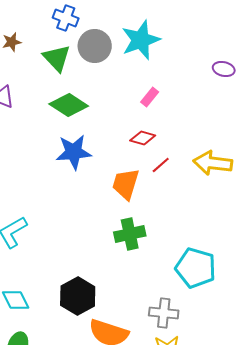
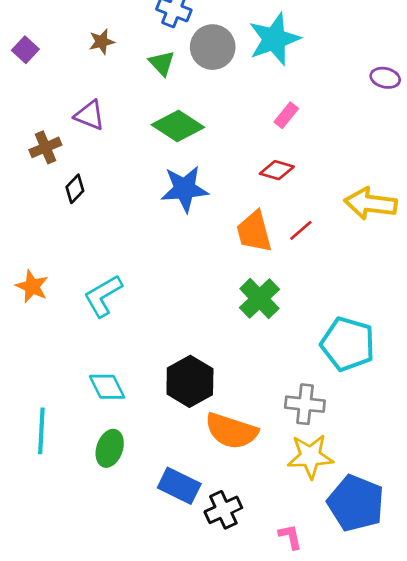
green triangle: (57, 58) -> (162, 63), size x0.7
red line: (161, 165) -> (301, 230), moved
orange trapezoid: (126, 184) -> (254, 232), turned -32
green cross: (130, 234) -> (259, 299), turned -32

